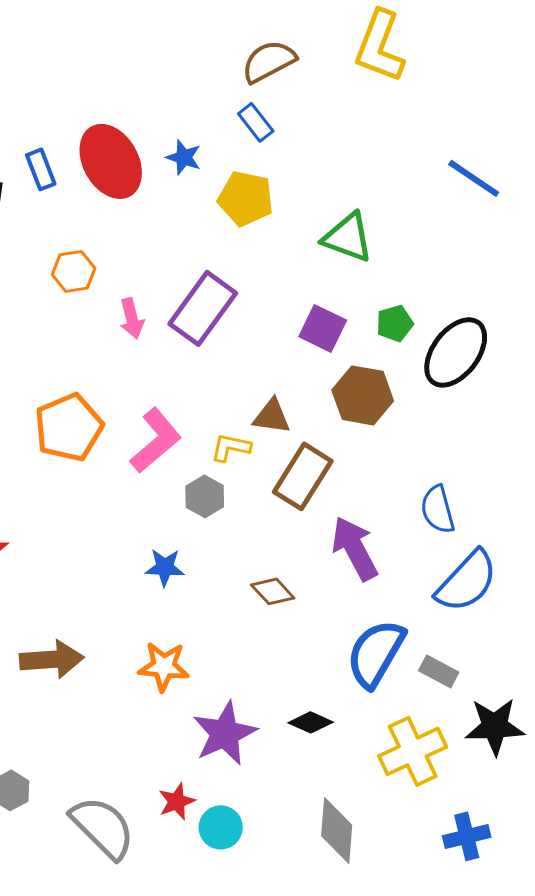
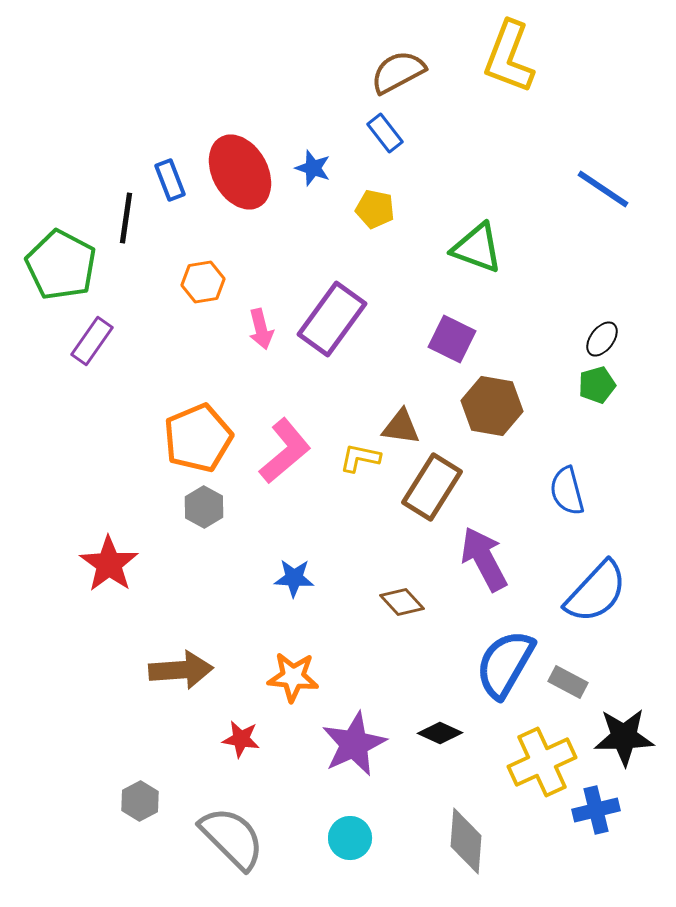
yellow pentagon: (246, 198) -> (375, 209), size x0.7
green pentagon: (395, 323) -> (597, 385), moved
black ellipse: (456, 352) -> (602, 339), moved, size x0.5
gray hexagon: (205, 496) -> (204, 507), moved
blue semicircle: (438, 509) -> (567, 491), moved
red star: (177, 801) -> (241, 739), moved, turned 30
blue cross: (467, 836) -> (596, 810), moved

